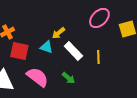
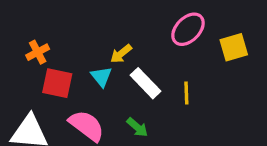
cyan triangle: (46, 47) -> (101, 77), turned 32

